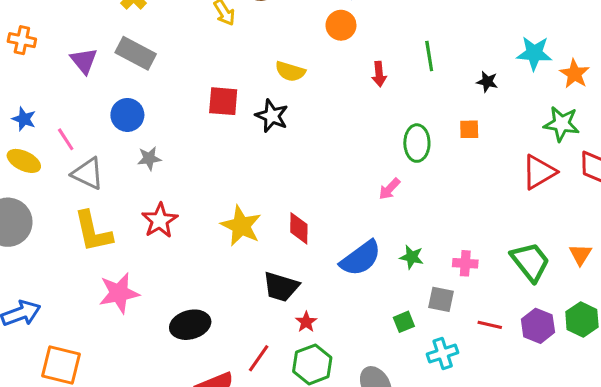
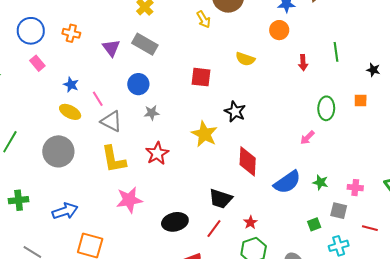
black star: (272, 116) -> (235, 111), moved
yellow star: (241, 226) -> (204, 134), moved
red diamond: (299, 228) -> (248, 161), size x1.4
black trapezoid: (281, 287) -> (221, 199), moved
red line: (259, 358) -> (214, 229), moved

